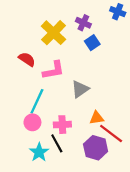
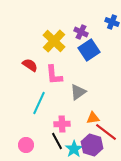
blue square: (92, 43) -> (89, 50), size x1.5
pink L-shape: (53, 70) -> (54, 75), turned 95
pink circle: (32, 122) -> (26, 145), moved
cyan star: (39, 152) -> (74, 149), moved

